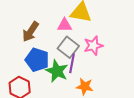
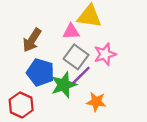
purple line: (72, 63) -> (81, 75), turned 36
green star: (57, 71) -> (64, 85), turned 30

